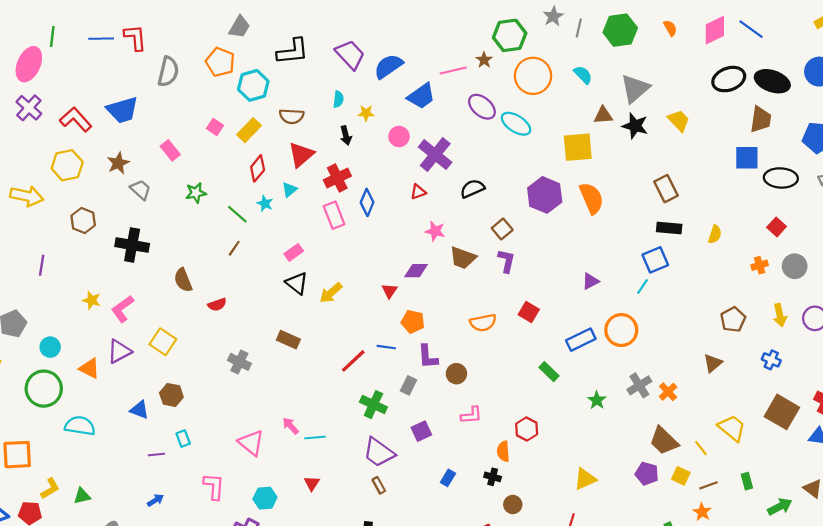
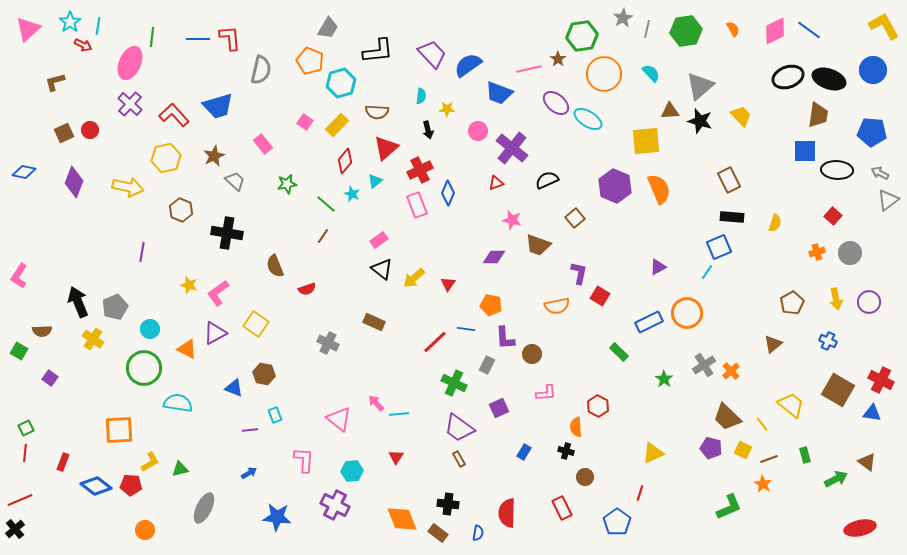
blue trapezoid: (421, 96) -> (499, 93), turned 56
purple L-shape: (506, 261) -> (579, 273), moved
red triangle: (389, 291) -> (448, 284), moved

